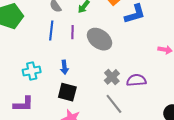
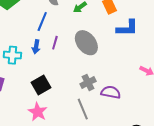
purple line: (73, 32) -> (55, 43), moved
blue arrow: (64, 67) -> (36, 47), moved
black square: (67, 92) -> (41, 85), turned 30

